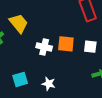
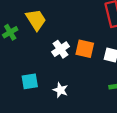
white cross: (44, 47) -> (60, 49), turned 35

